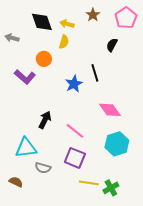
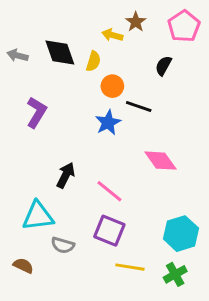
black diamond: (42, 22) -> (60, 53), moved
yellow arrow: (67, 24) -> (112, 35), moved
orange circle: (44, 59) -> (112, 86), moved
black line: (95, 73) -> (139, 107), turned -54
purple L-shape: (25, 77) -> (36, 112), turned -100
cyan hexagon: (117, 144) -> (181, 234), moved
green cross: (111, 188) -> (175, 274), moved

